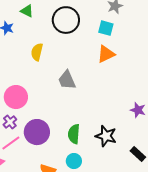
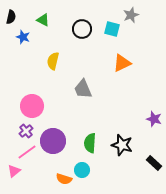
black circle: (66, 20) -> (82, 29), size x0.7
cyan square: (106, 28) -> (112, 29), moved
cyan circle: (74, 161) -> (82, 170), moved

